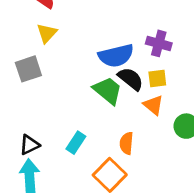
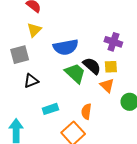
blue semicircle: (116, 56) -> (66, 47), moved
cyan rectangle: (76, 143) -> (50, 109), turned 35
black triangle: (29, 145) -> (31, 81), moved

